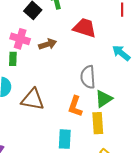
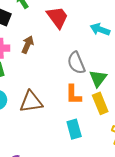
red trapezoid: (85, 28) -> (57, 17), turned 55
brown arrow: (48, 44) -> (28, 45), turned -30

